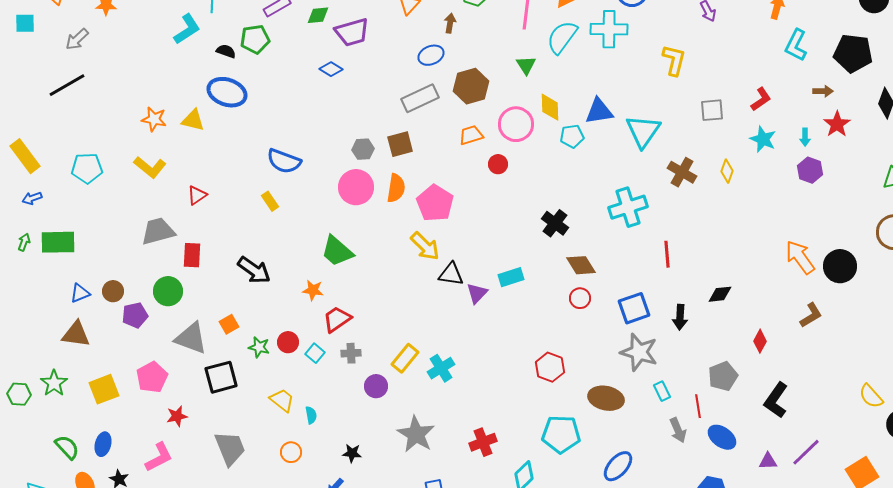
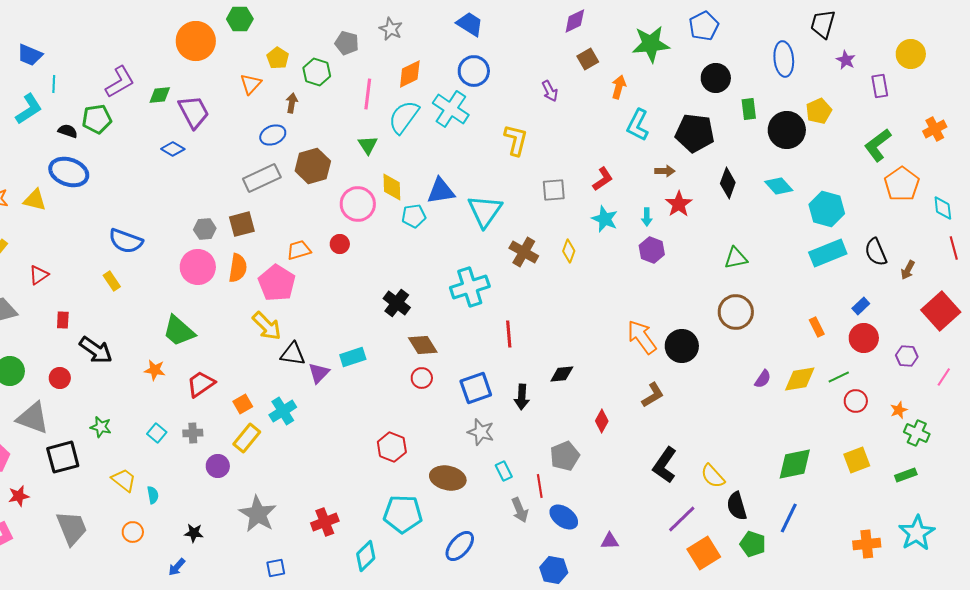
cyan cross: (609, 29) -> (451, 109), turned 33
purple trapezoid: (352, 32) -> (194, 112), turned -102
orange trapezoid: (471, 135) -> (299, 250), moved
red rectangle: (192, 255) -> (63, 320), moved, size x0.7
red trapezoid: (337, 319) -> (201, 384), moved
orange square: (229, 324) -> (243, 404), moved
red circle: (288, 342) -> (60, 378), moved
gray star: (639, 352) -> (481, 432), size x0.7
cyan cross: (441, 368) -> (283, 411), moved
black L-shape: (776, 400) -> (665, 465), moved
purple line: (806, 452) -> (682, 519), moved

